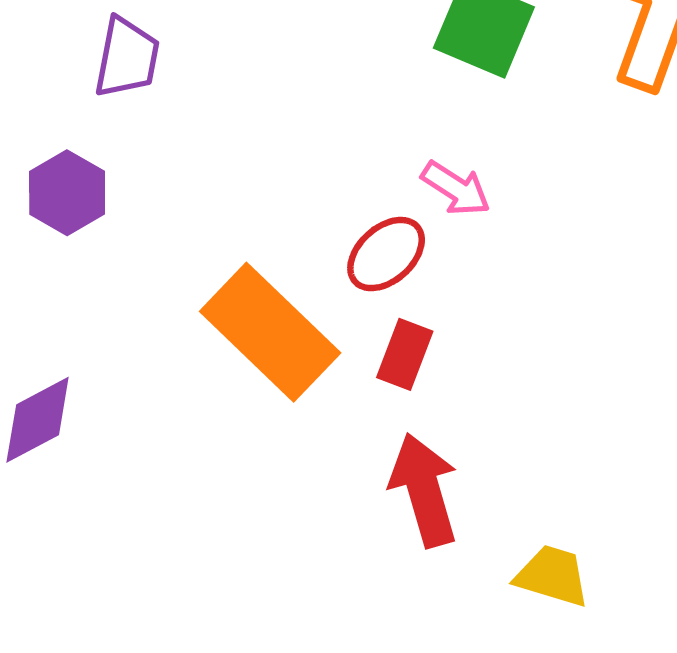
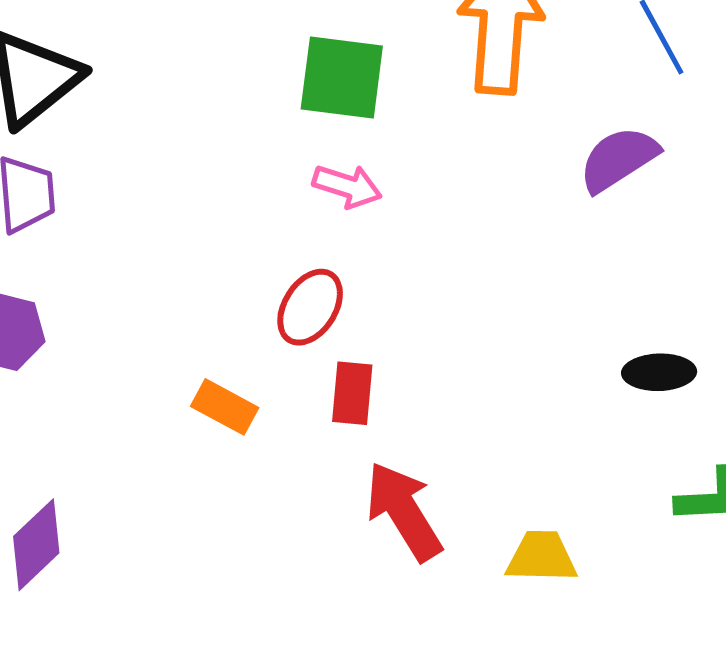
pink arrow: (456, 188) -> (347, 186), moved
orange rectangle: (270, 332) -> (225, 407), size x0.5

